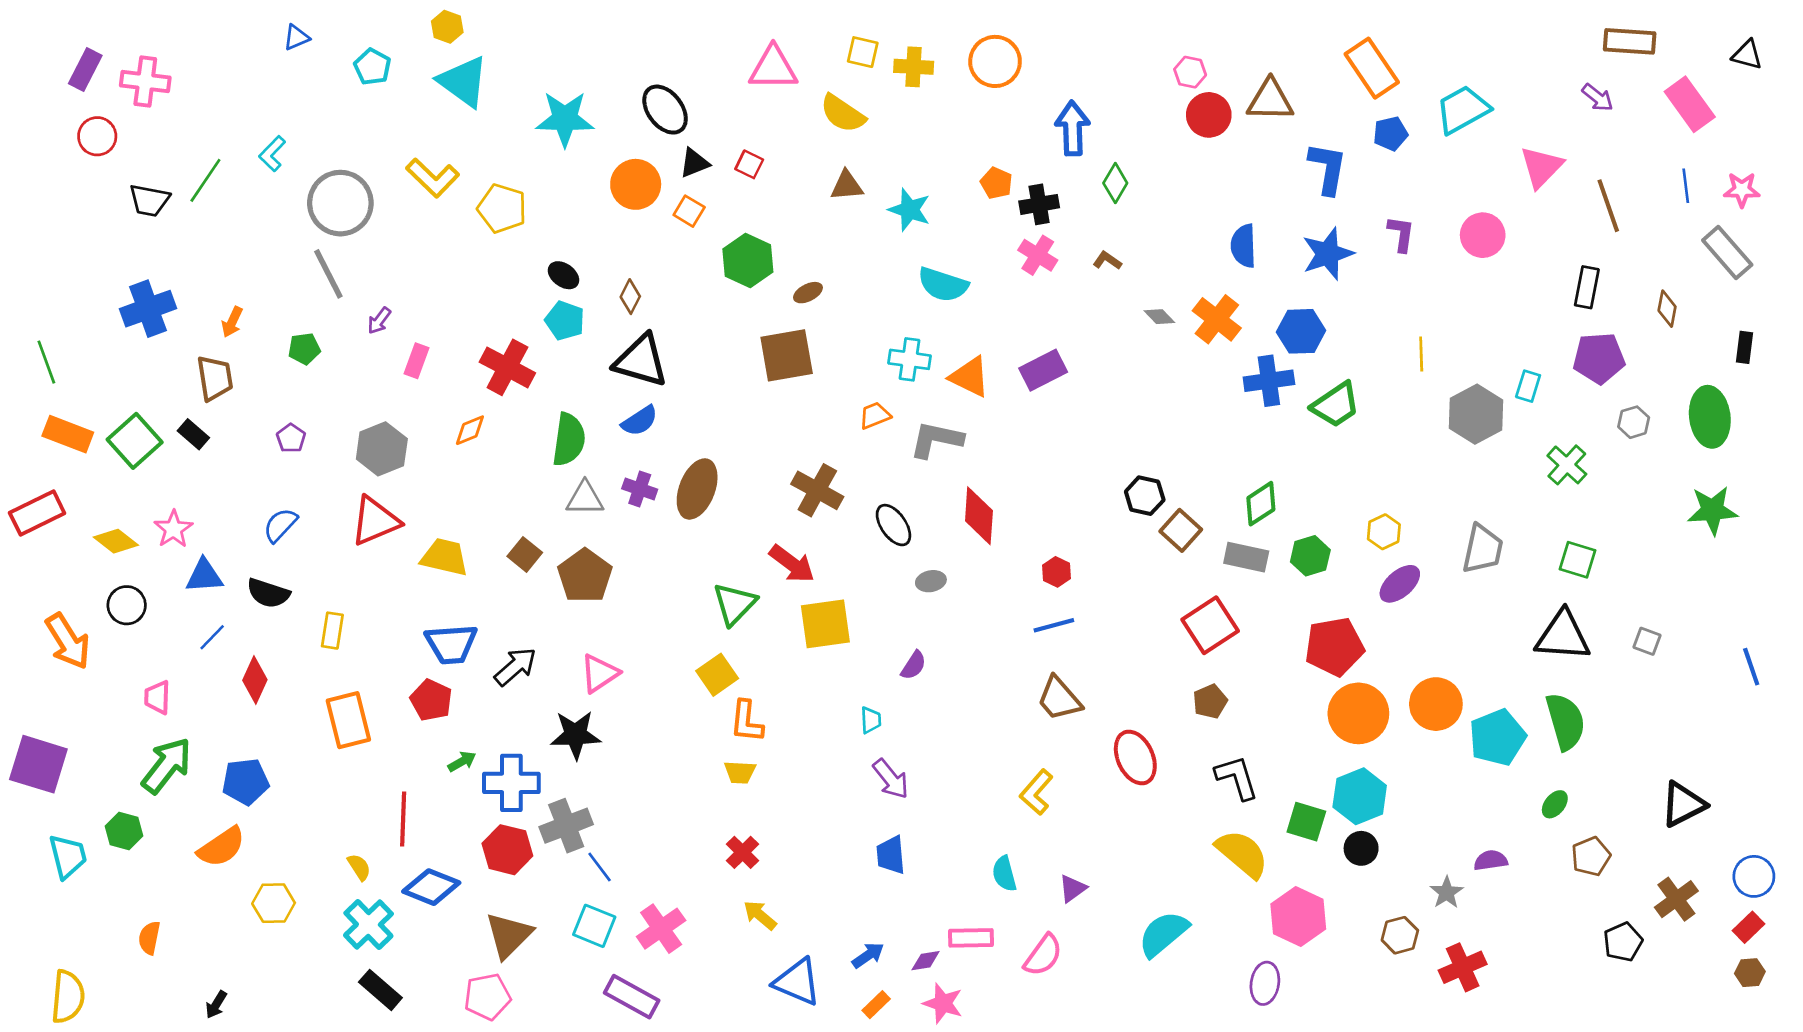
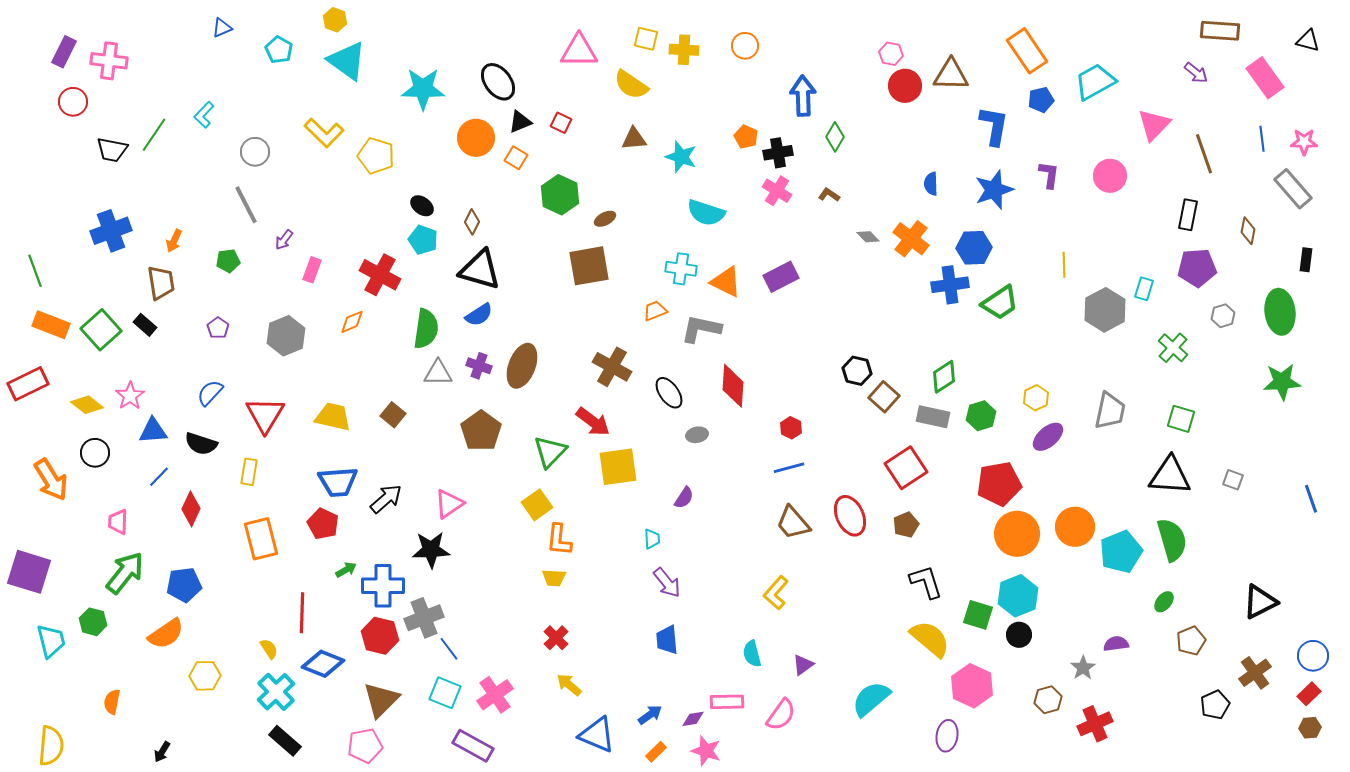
orange circle: (995, 61) -> (745, 46), size x0.7
gray circle: (340, 203) -> (255, 152), size x0.6
blue semicircle: (1244, 246) -> (931, 184), size x0.7
red triangle: (375, 521) -> (265, 415), moved, turned -36
brown pentagon: (585, 576) -> (481, 431), moved
red ellipse: (1135, 758) -> (850, 516), moved

